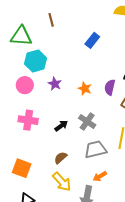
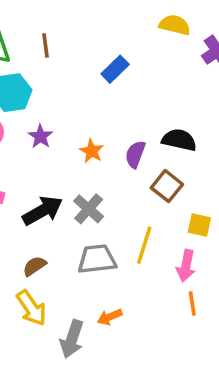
brown line: (51, 20) -> (46, 45), moved
black arrow: (61, 126) -> (43, 211), size x1.6
orange arrow: (100, 176) -> (110, 317), moved

